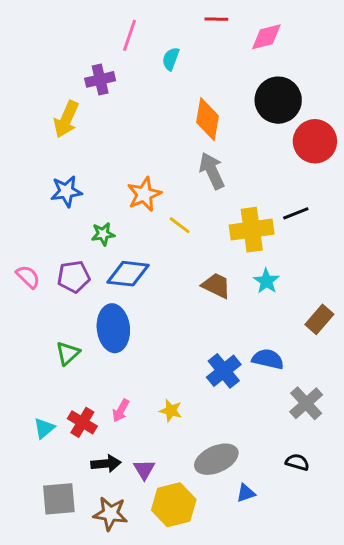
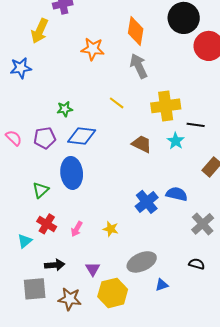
blue star: (66, 191) -> (21, 68), moved
orange star: (144, 194) -> (93, 49), moved, turned 30
black line: (296, 213) -> (196, 125), moved, turned 30
red cross: (82, 422) -> (47, 224), moved
black arrow: (106, 464) -> (55, 265), moved

